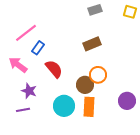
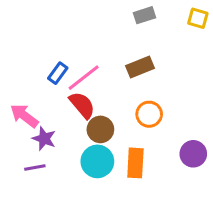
pink line: (26, 33) -> (84, 78), moved
pink arrow: (18, 65) -> (24, 116), moved
brown circle: (85, 85) -> (100, 129), moved

